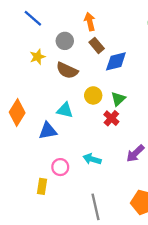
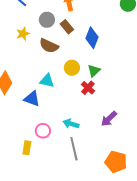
brown rectangle: (97, 45) -> (67, 27), moved
blue diamond: (116, 61) -> (92, 38), turned -55
blue triangle: (48, 131) -> (32, 99), turned 30
gray line: (95, 207) -> (74, 149), moved

